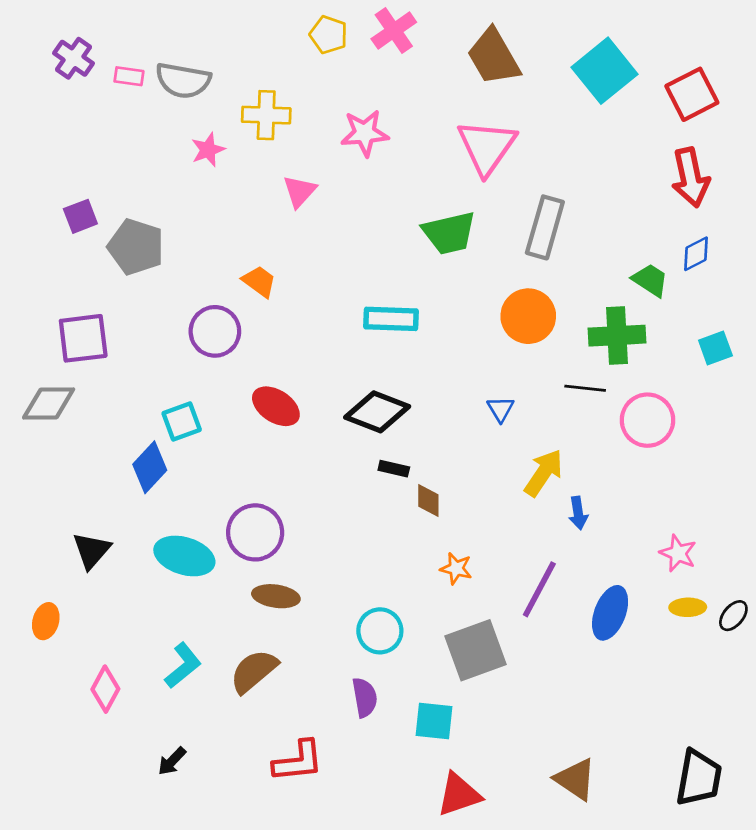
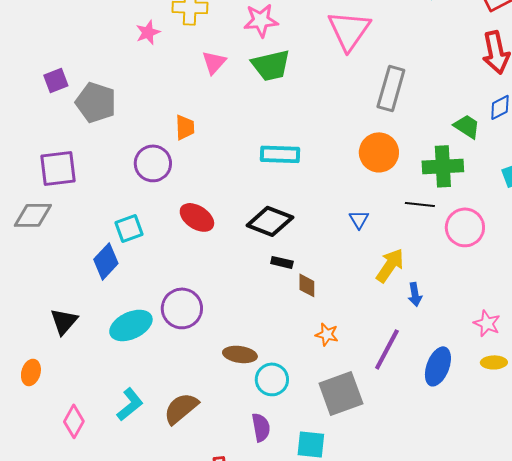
green trapezoid: (449, 233) -> (271, 65), moved
orange trapezoid: (259, 281) -> (185, 127), turned 52
cyan ellipse: (184, 556) -> (131, 325), turned -42
brown ellipse: (276, 596) -> (240, 354), moved

